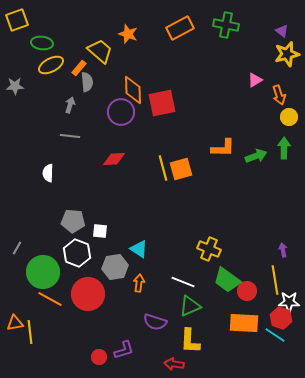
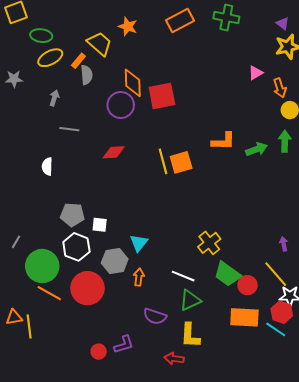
gray arrow: (70, 105) -> (54, 98), moved
cyan triangle: (139, 249) -> (139, 243), turned 36
yellow cross: (209, 249) -> (209, 243), turned 30
yellow line: (275, 280) -> (276, 274), turned -32

